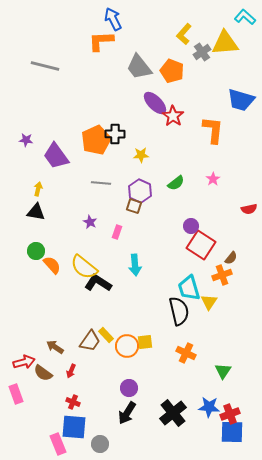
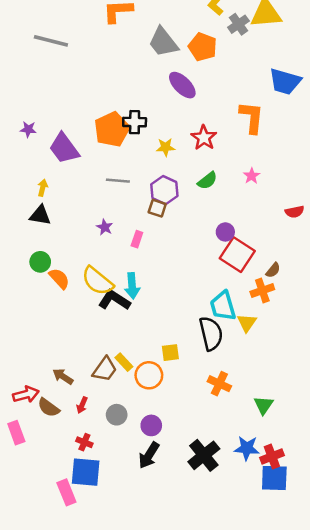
red star: (173, 116) -> (204, 138), moved
cyan arrow: (135, 265) -> (132, 286), moved
yellow square: (145, 342) -> (170, 353), moved
gray circle: (100, 444) -> (117, 415), moved

